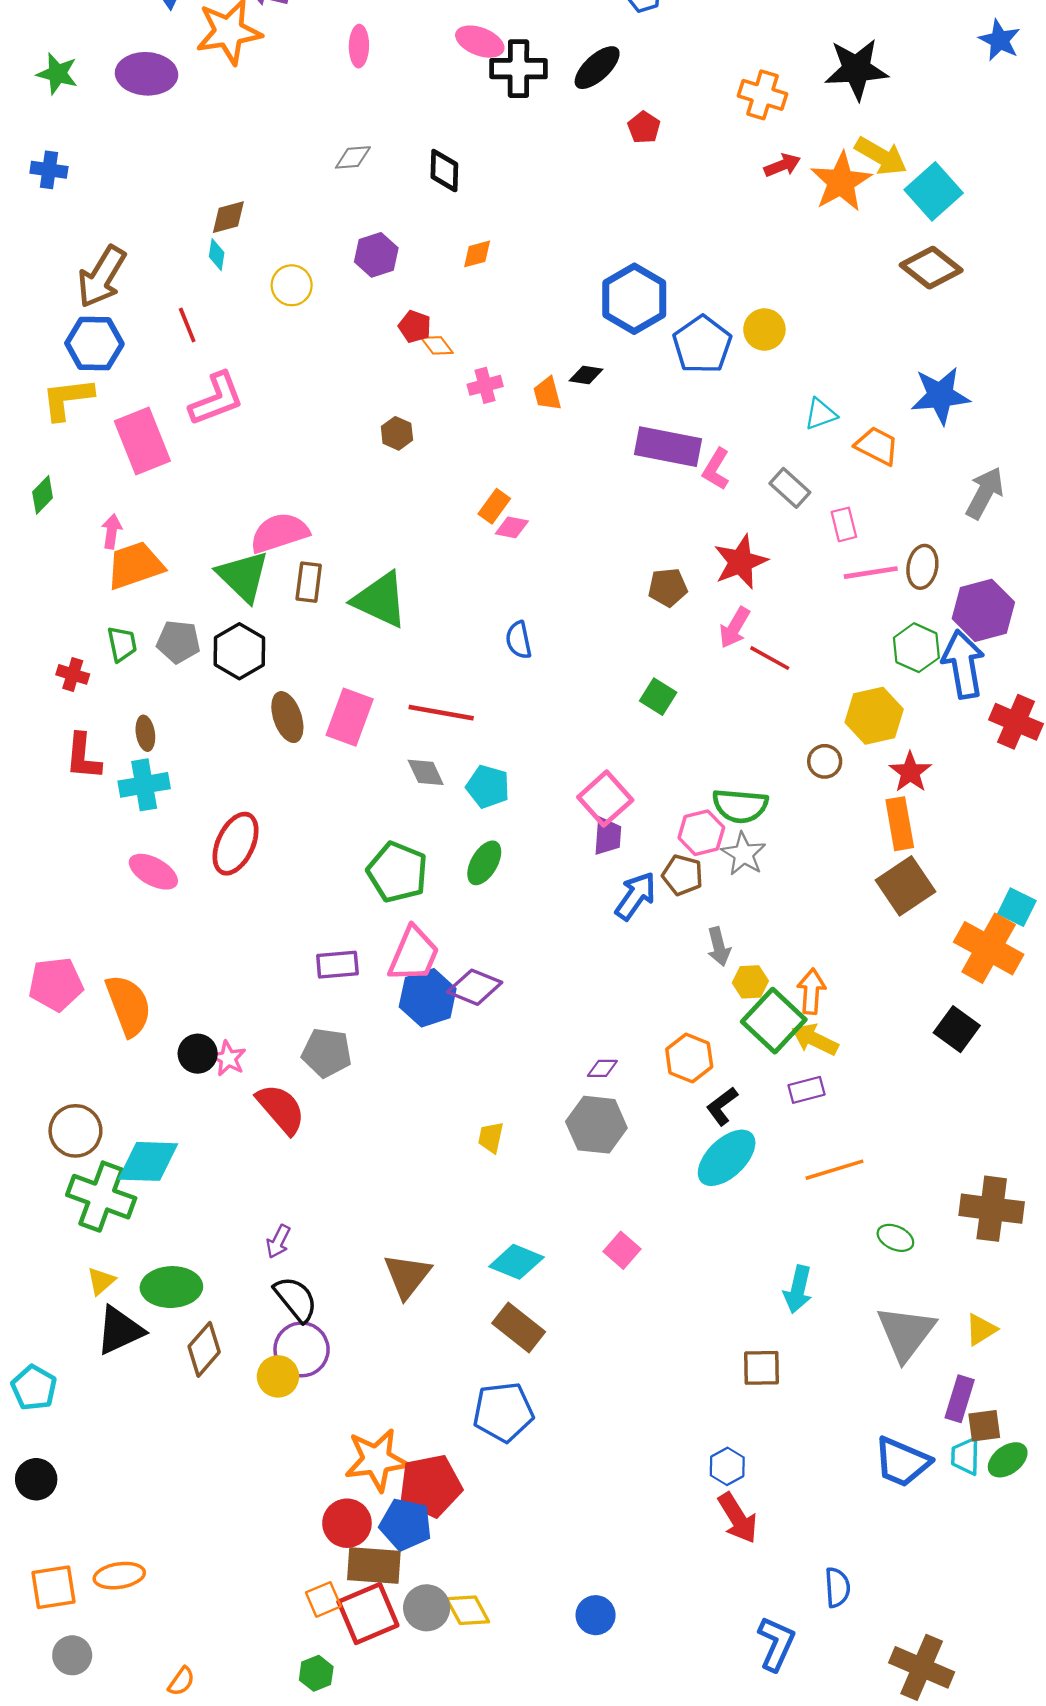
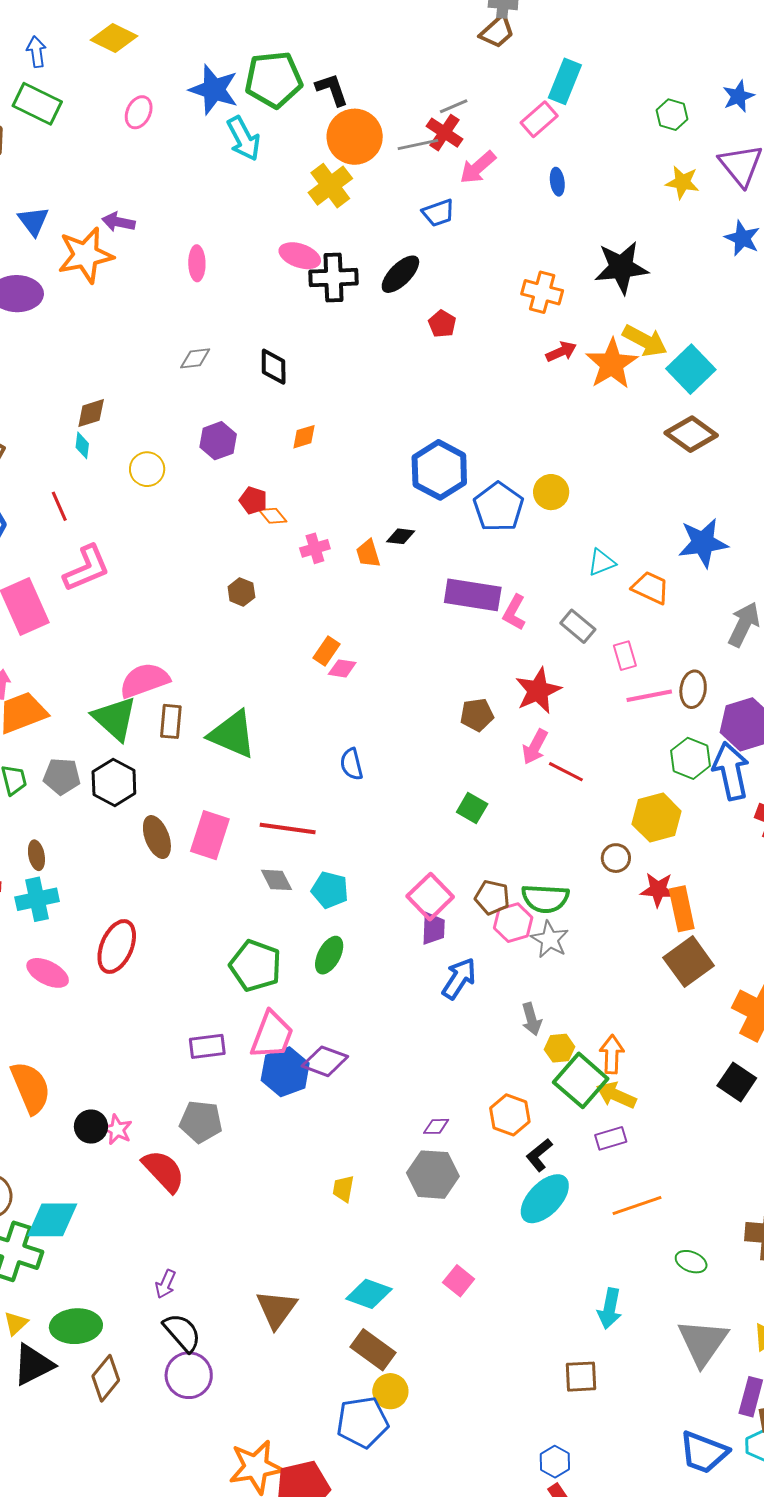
red star: (910, 772) -> (658, 890), moved, turned -30
brown pentagon: (683, 875) -> (492, 897), moved
yellow circle: (278, 1376) -> (390, 1391), moved

